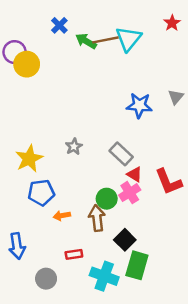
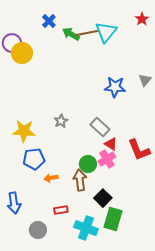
yellow star: (29, 159) -> (24, 131), turned 30

